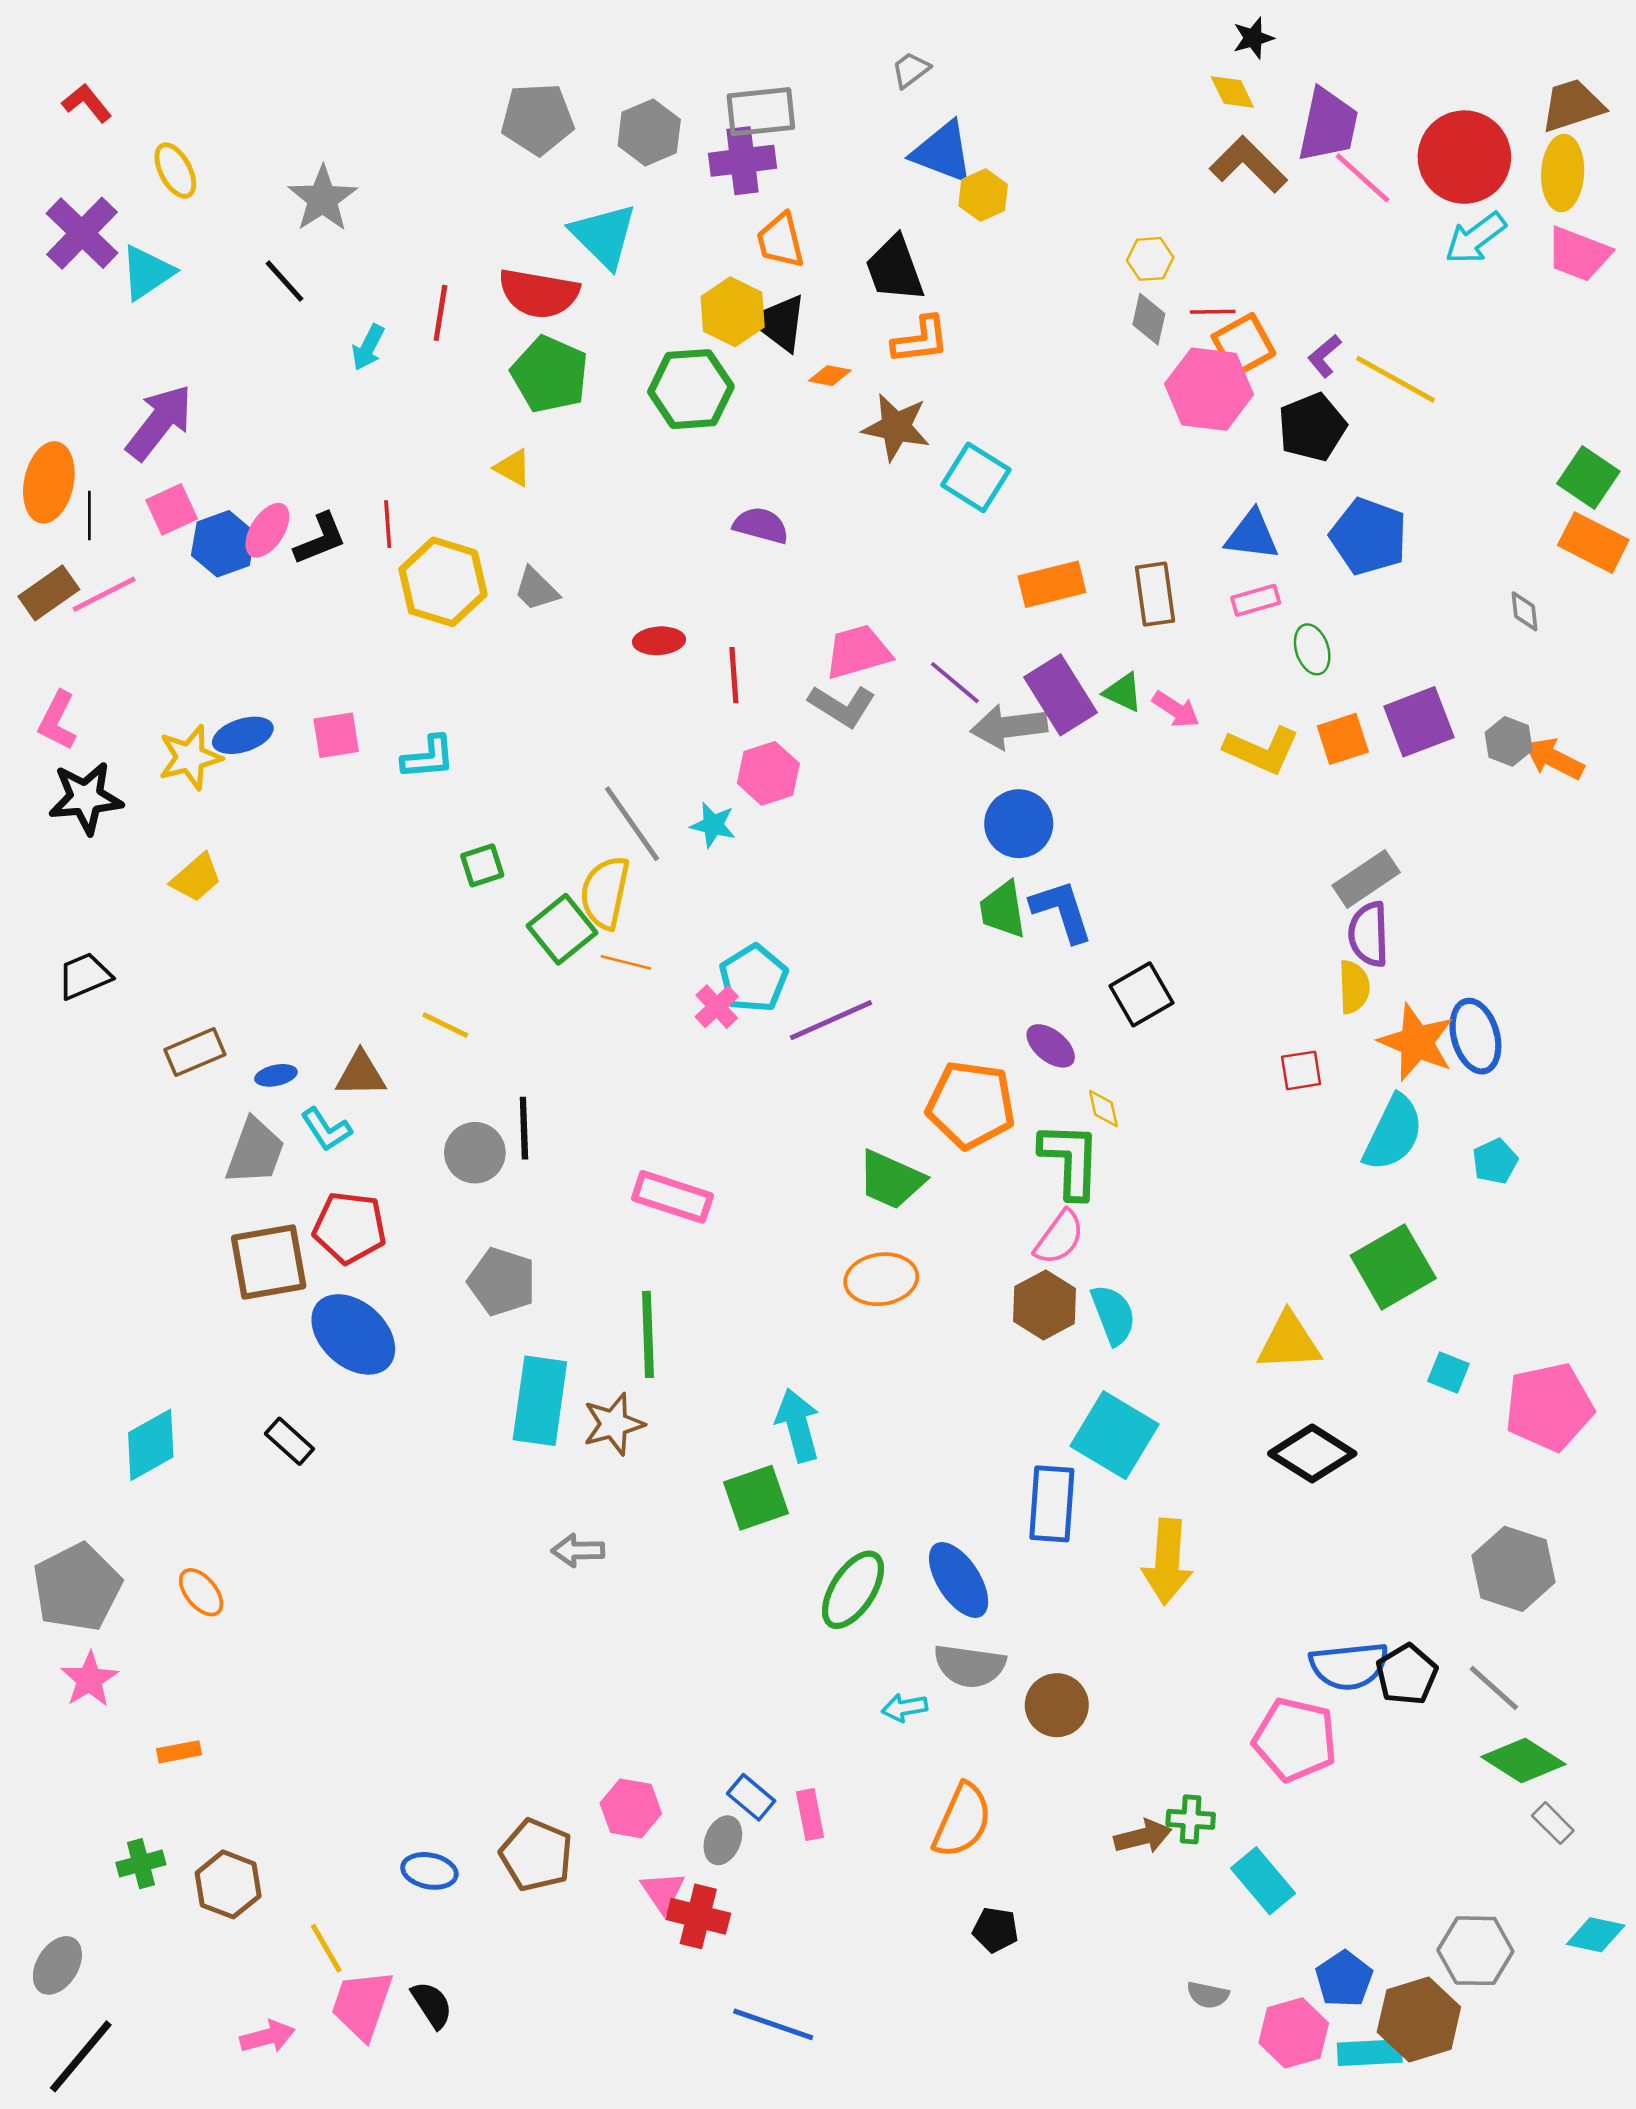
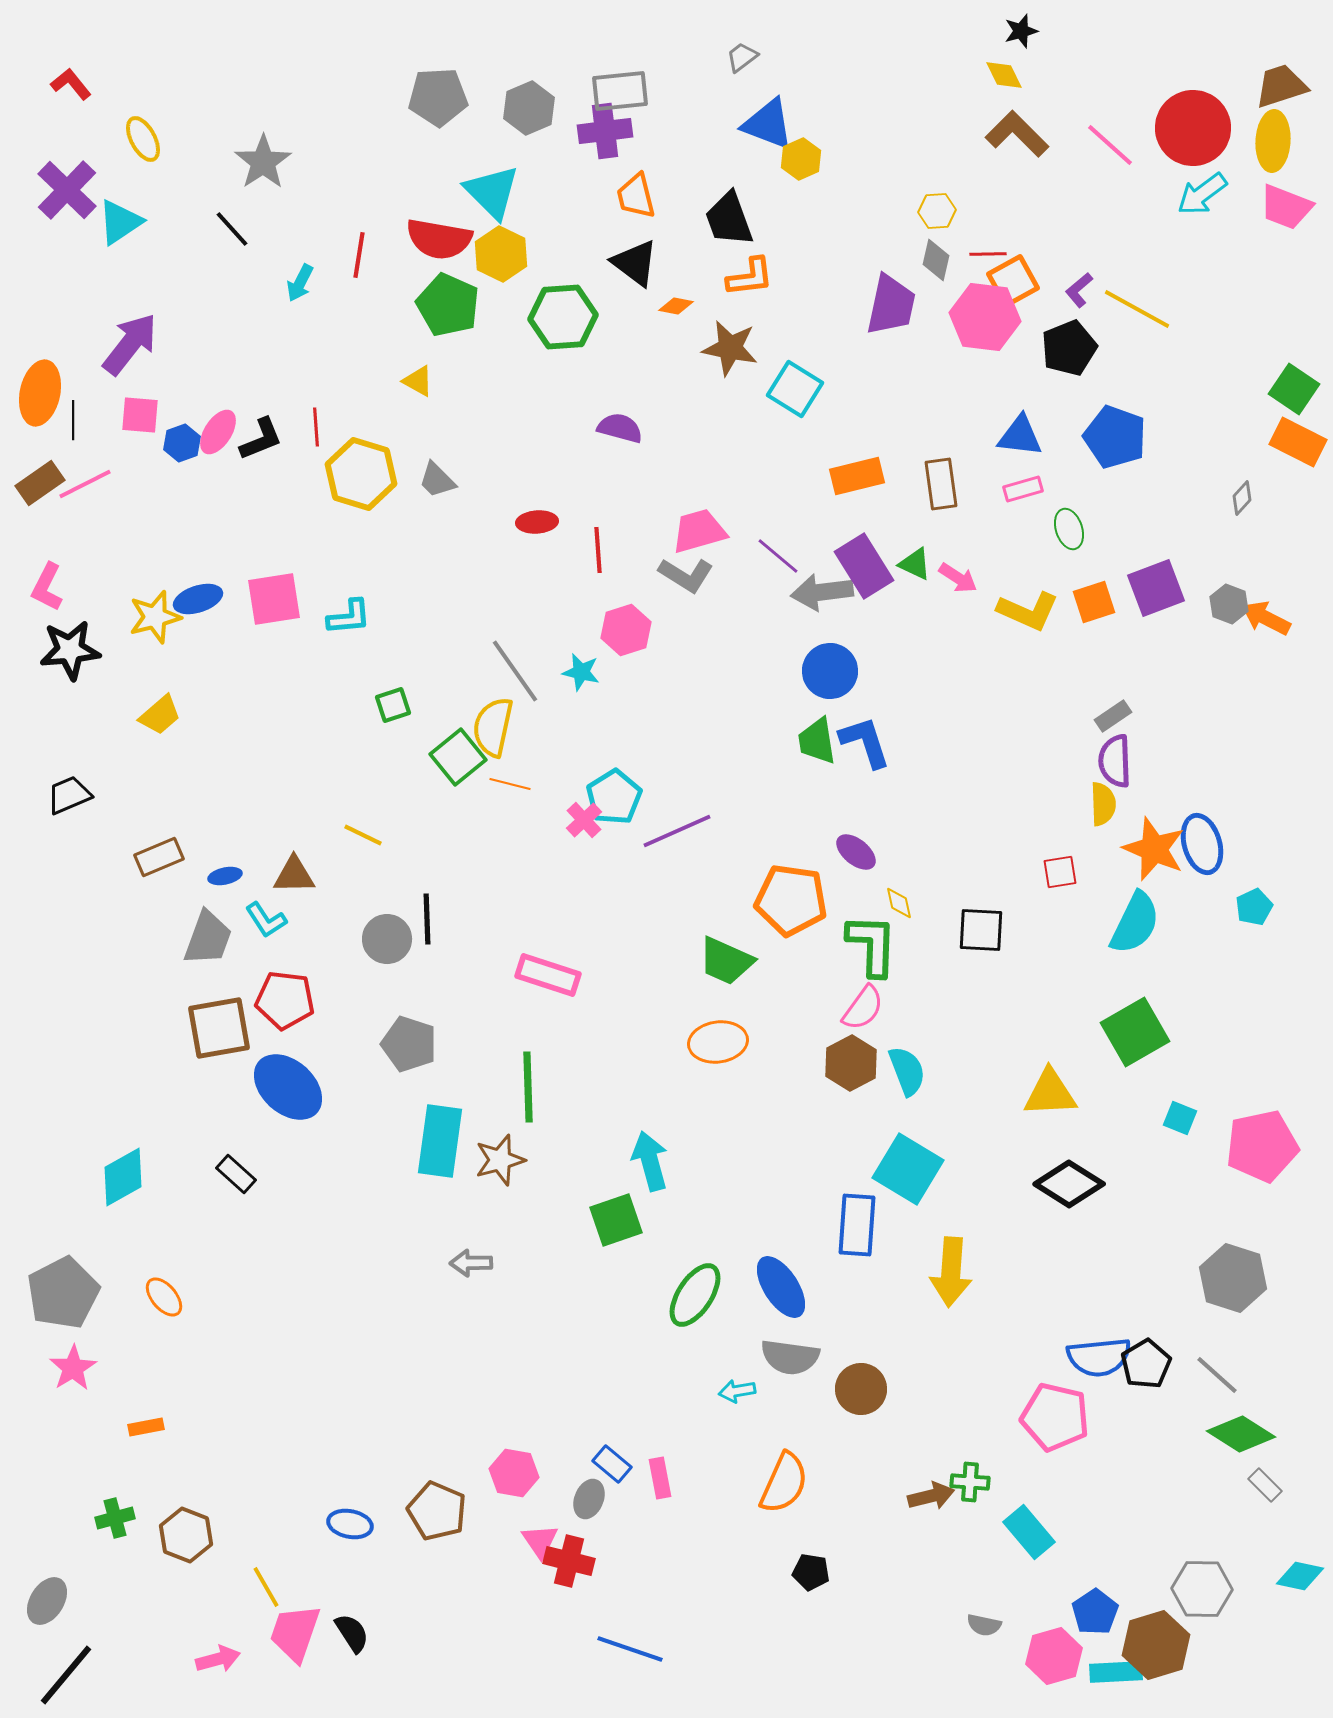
purple trapezoid: (1328, 125) -> (891, 305), moved
yellow hexagon: (733, 312) -> (501, 254), moved
pink square: (172, 509) -> (140, 415), turned 30
blue hexagon: (223, 544) -> (182, 443), size x0.7
gray diamond: (1525, 611) -> (1242, 498), turned 48
pink square: (336, 735) -> (274, 599), size x1.4
gray rectangle: (1366, 879) -> (1113, 716), size x0.7
black square: (1141, 994) -> (981, 930), moved, turned 33
cyan pentagon: (1495, 1161) -> (1254, 907), moved

